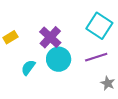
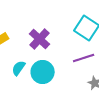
cyan circle: (59, 59) -> (43, 72), moved

